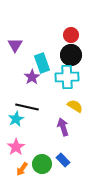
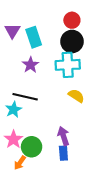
cyan rectangle: (42, 63) -> (34, 37), moved
purple arrow: (63, 127) -> (63, 136), moved
blue rectangle: (63, 160) -> (63, 153), turned 40
green circle: (42, 164) -> (32, 147), moved

